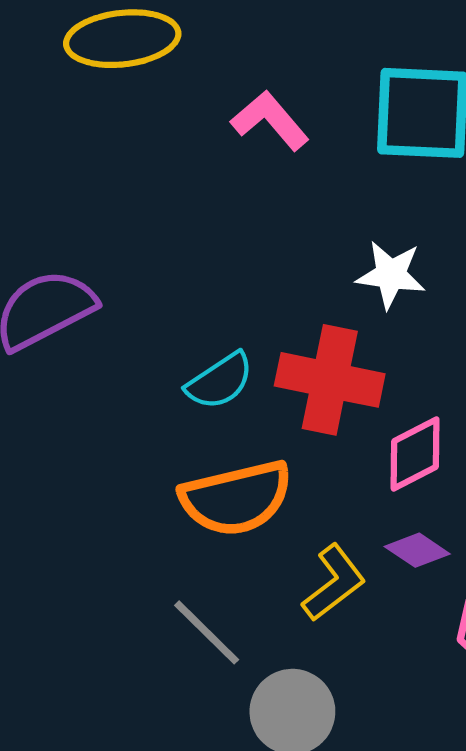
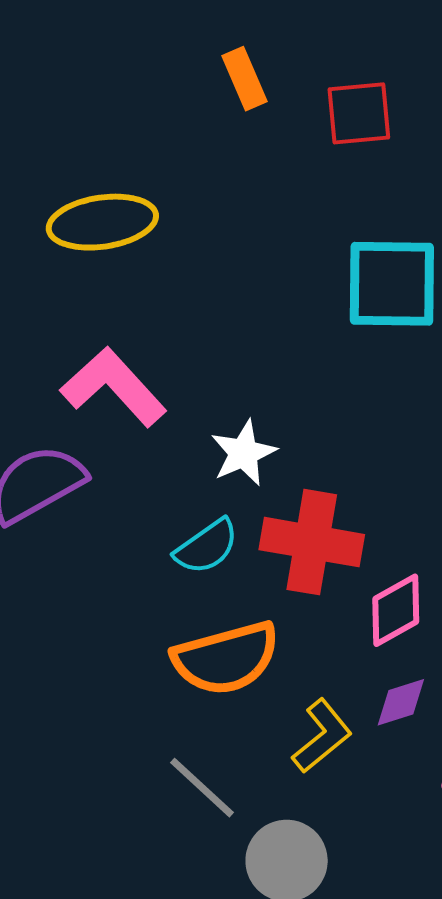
pink L-shape: (270, 121) -> (113, 387), moved, size x1.4
white star: (391, 275) -> (244, 453), moved, turned -30
purple diamond: (417, 550) -> (401, 702), turned -50

